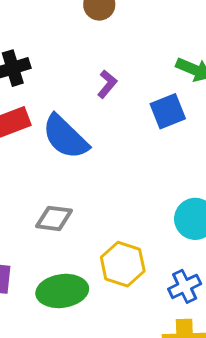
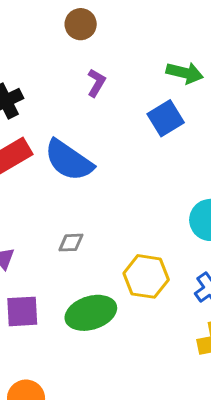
purple L-shape: (107, 84) -> (96, 83), moved
gray diamond: (54, 218) -> (71, 243), size x0.7

